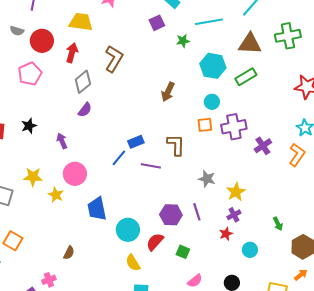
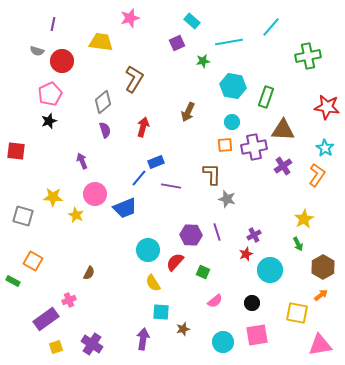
brown triangle: (250, 44) -> (283, 130), moved
red arrow: (72, 53) -> (143, 127), moved
green rectangle: (246, 77) -> (266, 97), turned -40
purple semicircle: (85, 110) -> (105, 130), turned -56
black star: (29, 126) -> (49, 121), moved
brown L-shape: (176, 145) -> (212, 174), moved
yellow star: (236, 192) -> (304, 219), moved
blue trapezoid: (97, 209) -> (125, 208), moved, turned -100
cyan circle: (250, 250) -> (270, 270), size x1.6

